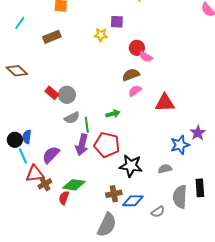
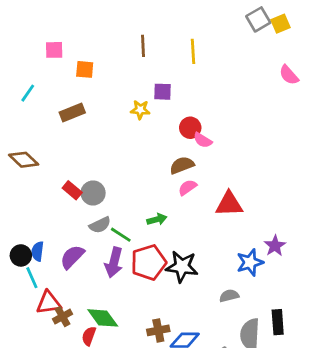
green line: (87, 125) -> (121, 235), turned -49
red pentagon: (107, 145) -> (149, 262), turned -30
purple semicircle: (51, 155) -> (72, 257), moved
black star: (131, 166) -> (182, 267), moved
green diamond: (74, 185) -> (103, 318), turned 45

